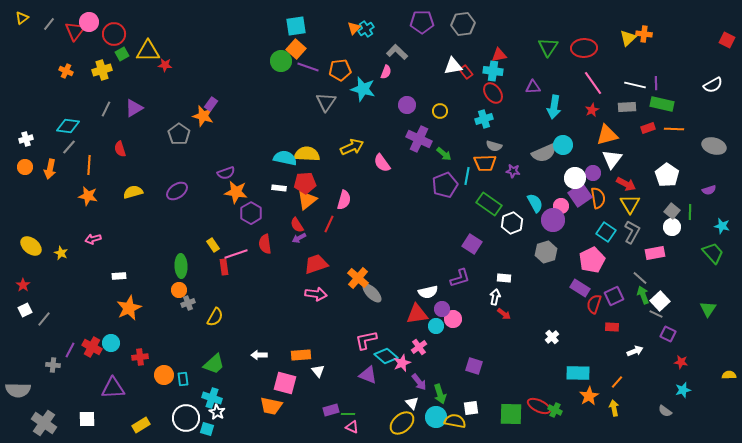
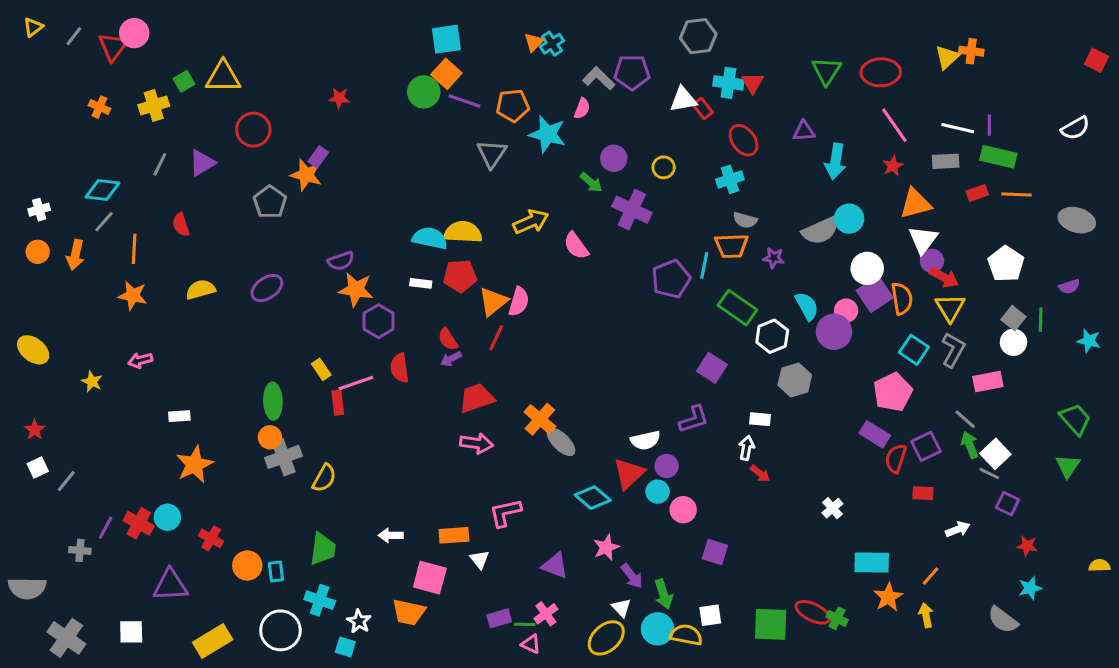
purple pentagon: (422, 22) -> (632, 72), moved
red circle: (114, 34) -> (253, 130), moved
red triangle: (499, 55) -> (753, 83), turned -49
red star: (165, 65) -> (339, 98), moved
cyan cross: (493, 71) -> (728, 83), moved
green arrow: (444, 154) -> (591, 182), moved
purple circle: (593, 173) -> (932, 261), moved
orange triangle: (307, 200) -> (493, 302), moved
yellow ellipse: (31, 246) -> (33, 350), moved
gray hexagon: (546, 252) -> (795, 380), moved
green trapezoid: (713, 253) -> (1075, 419), moved
gray cross: (188, 303) -> (283, 457), size x1.6
red triangle: (417, 314) -> (629, 474), turned -35
pink circle: (453, 319) -> (683, 510), moved
pink L-shape: (366, 340) -> (505, 513), moved
pink cross: (419, 347) -> (546, 614), moved
cyan diamond: (386, 356) -> (593, 498), moved
red cross: (140, 357) -> (211, 538), turned 35
green trapezoid: (214, 364) -> (323, 549), turned -40
gray semicircle: (665, 411) -> (1003, 620), size x1.5
white star: (217, 412) -> (359, 621), moved
yellow rectangle: (141, 425) -> (213, 641), size x1.4
cyan square: (207, 429) -> (345, 647), moved

